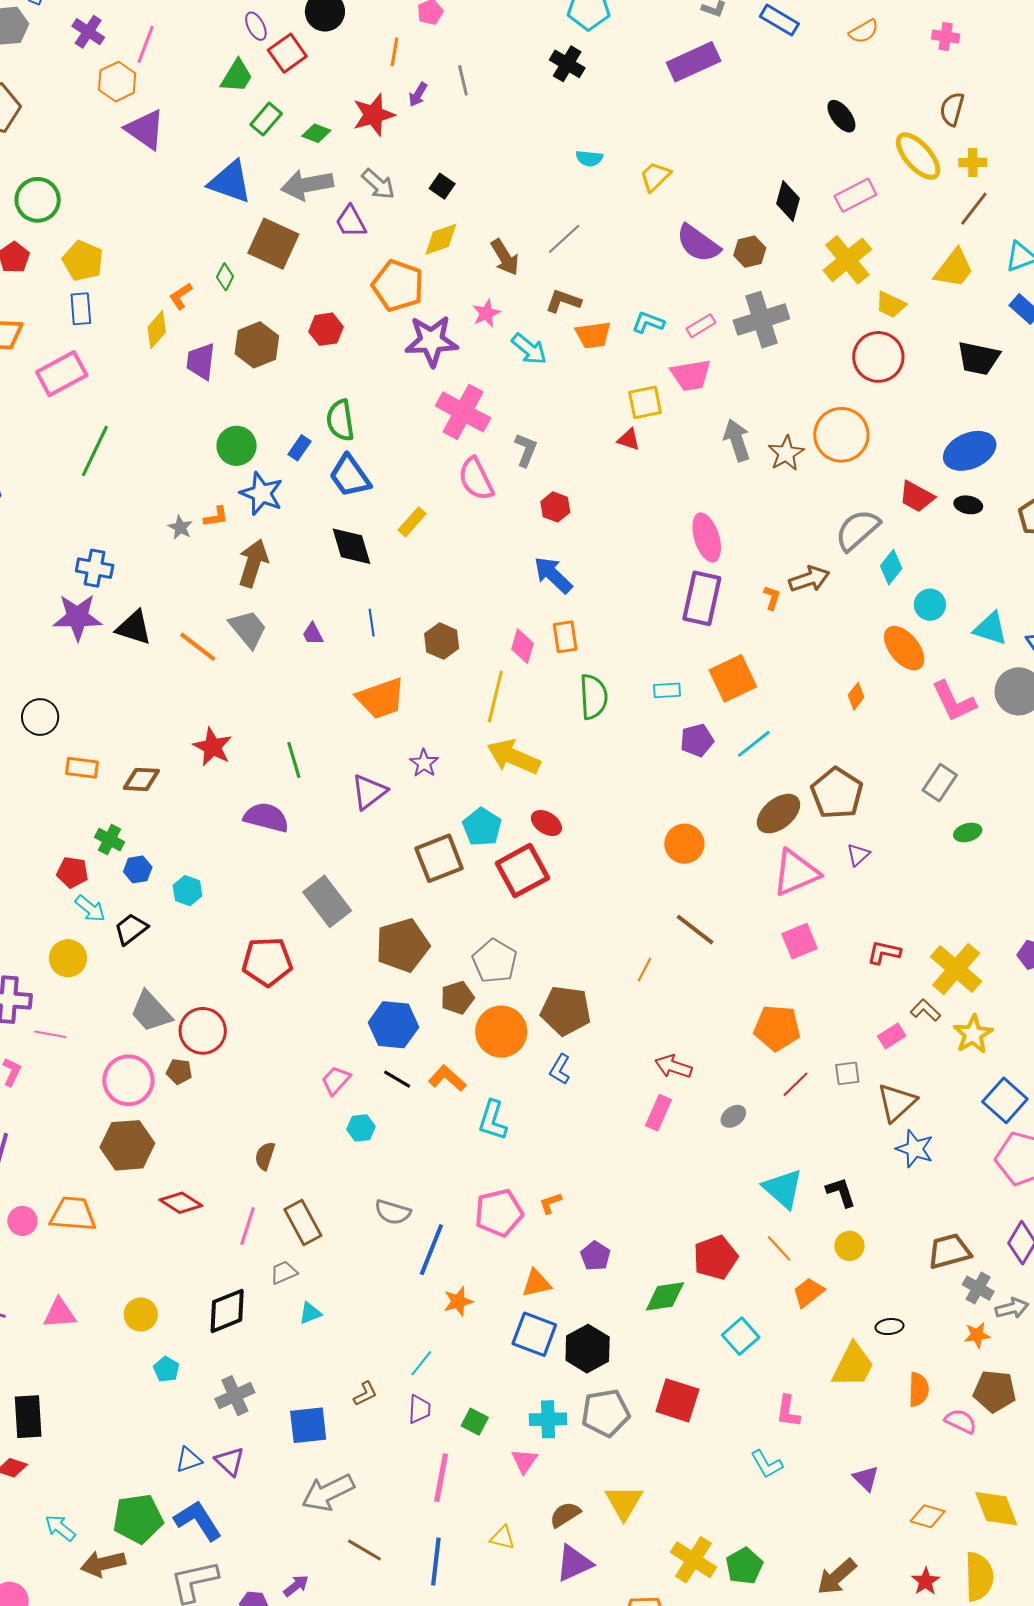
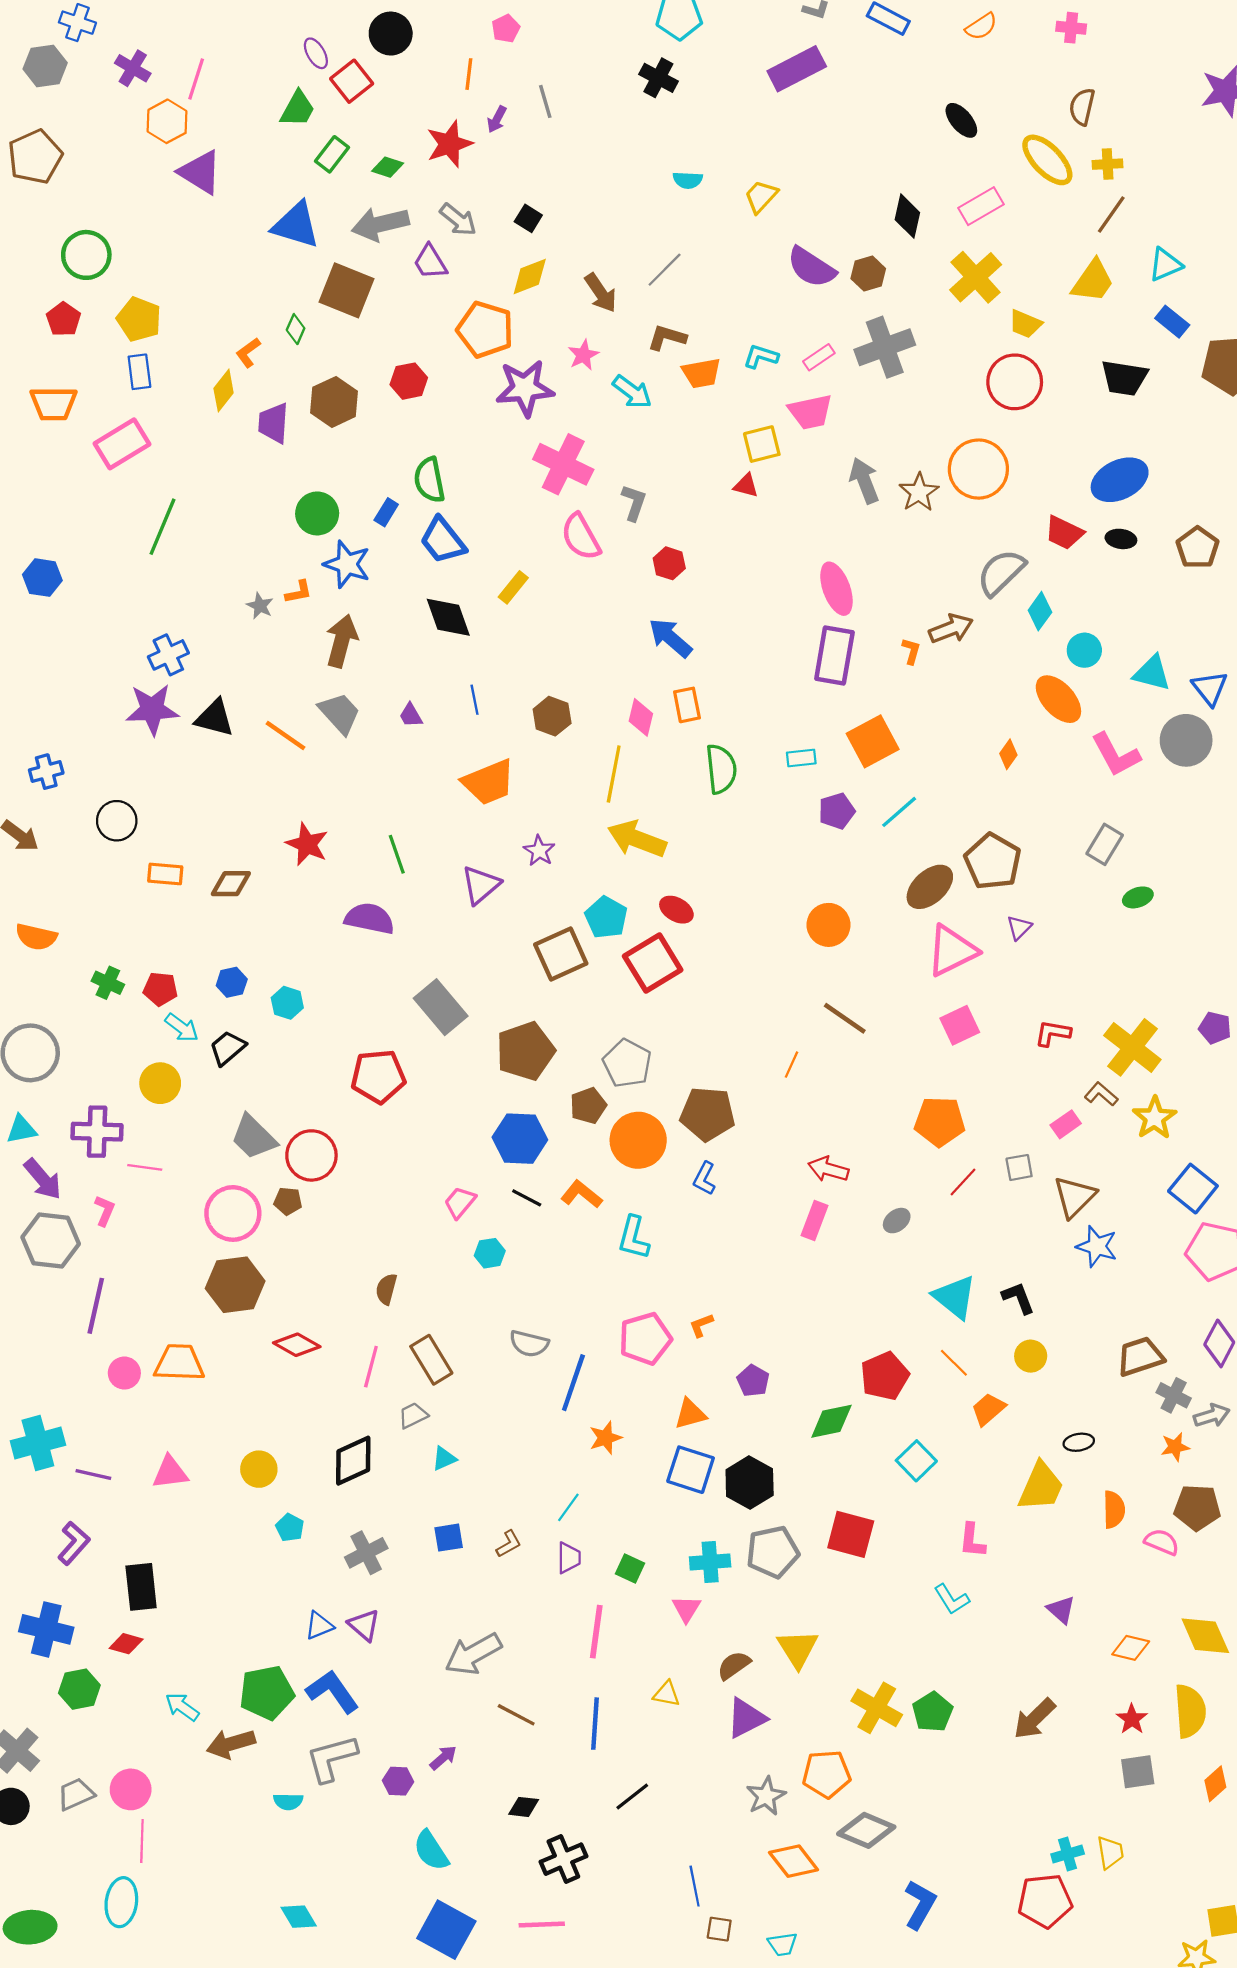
blue cross: (95, 568) -> (168, 655), turned -33
green cross: (110, 840) -> (108, 983), moved
blue square: (308, 1425) -> (449, 1538), moved, size x0.7

